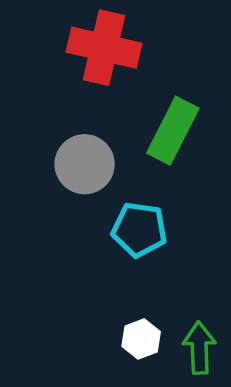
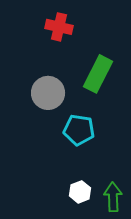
red cross: (104, 48) -> (59, 27), size x0.7

